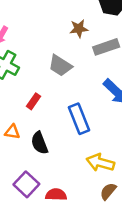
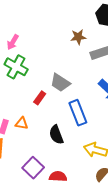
gray trapezoid: (60, 66) -> (60, 83), moved
black semicircle: (39, 143) -> (56, 135), moved

